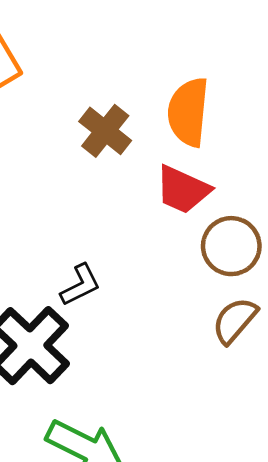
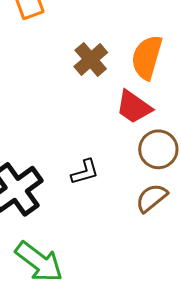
black L-shape: (80, 285) -> (85, 172), moved

